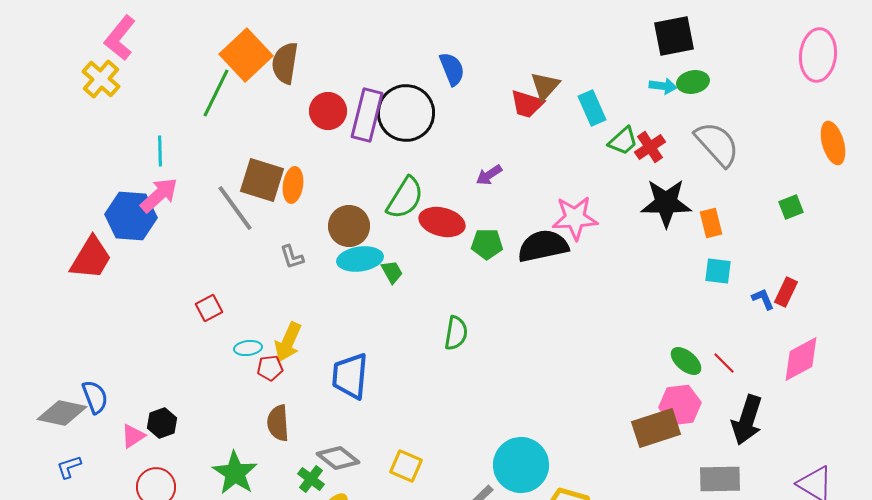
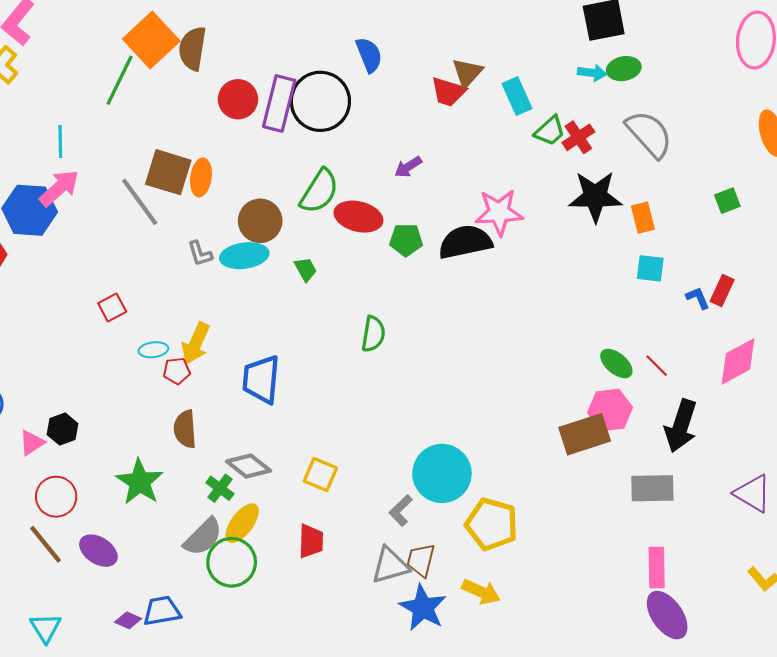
cyan ellipse: (360, 259) -> (244, 256), moved

